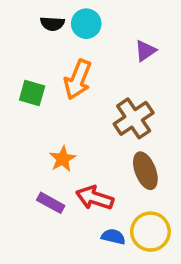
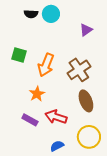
orange arrow: (78, 79) -> (46, 65), moved
blue semicircle: (113, 237) -> (57, 146), moved, turned -40

